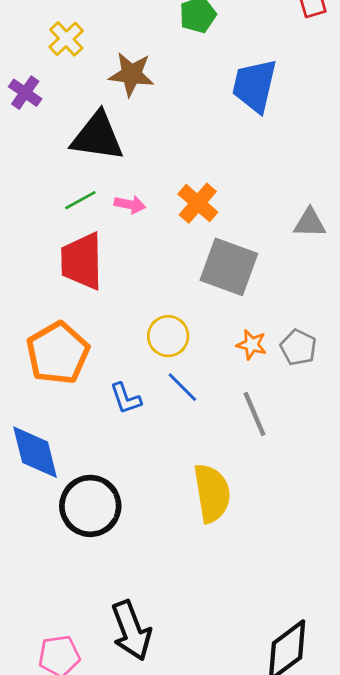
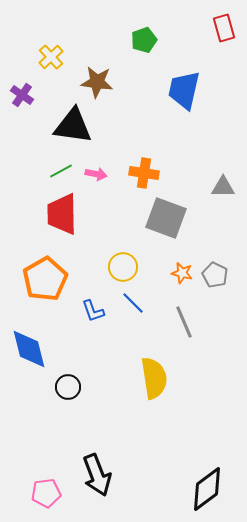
orange cross: (198, 203) -> (144, 173), turned -32
black circle: (90, 506) -> (68, 387), size x0.6

